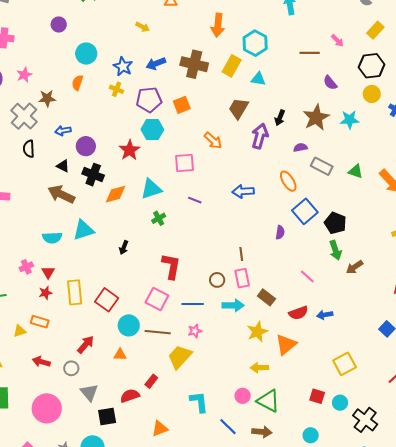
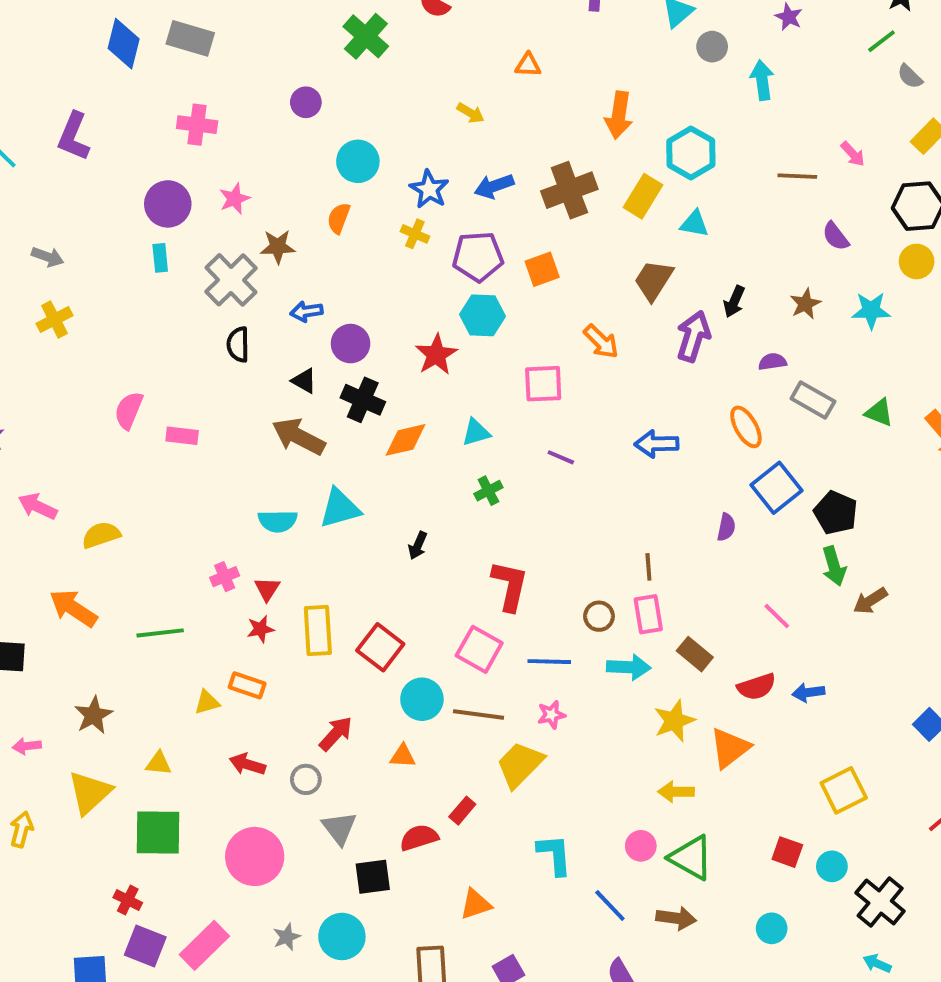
brown cross: (194, 64) -> (569, 190), turned -36
brown star: (316, 118) -> (805, 304), size x0.6
cyan triangle: (151, 189) -> (476, 432), size x0.7

